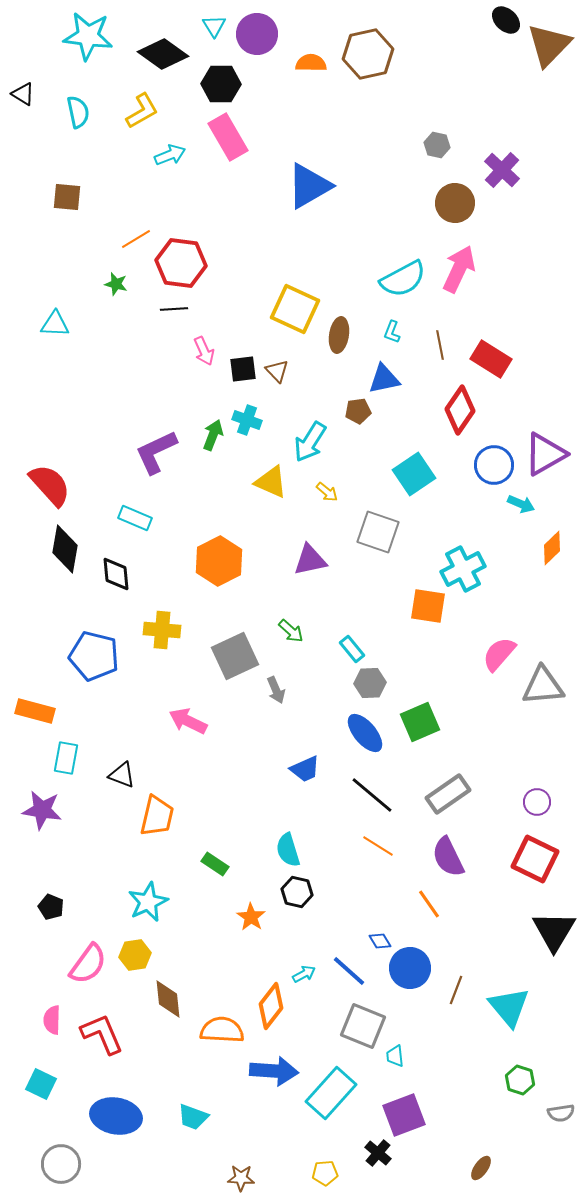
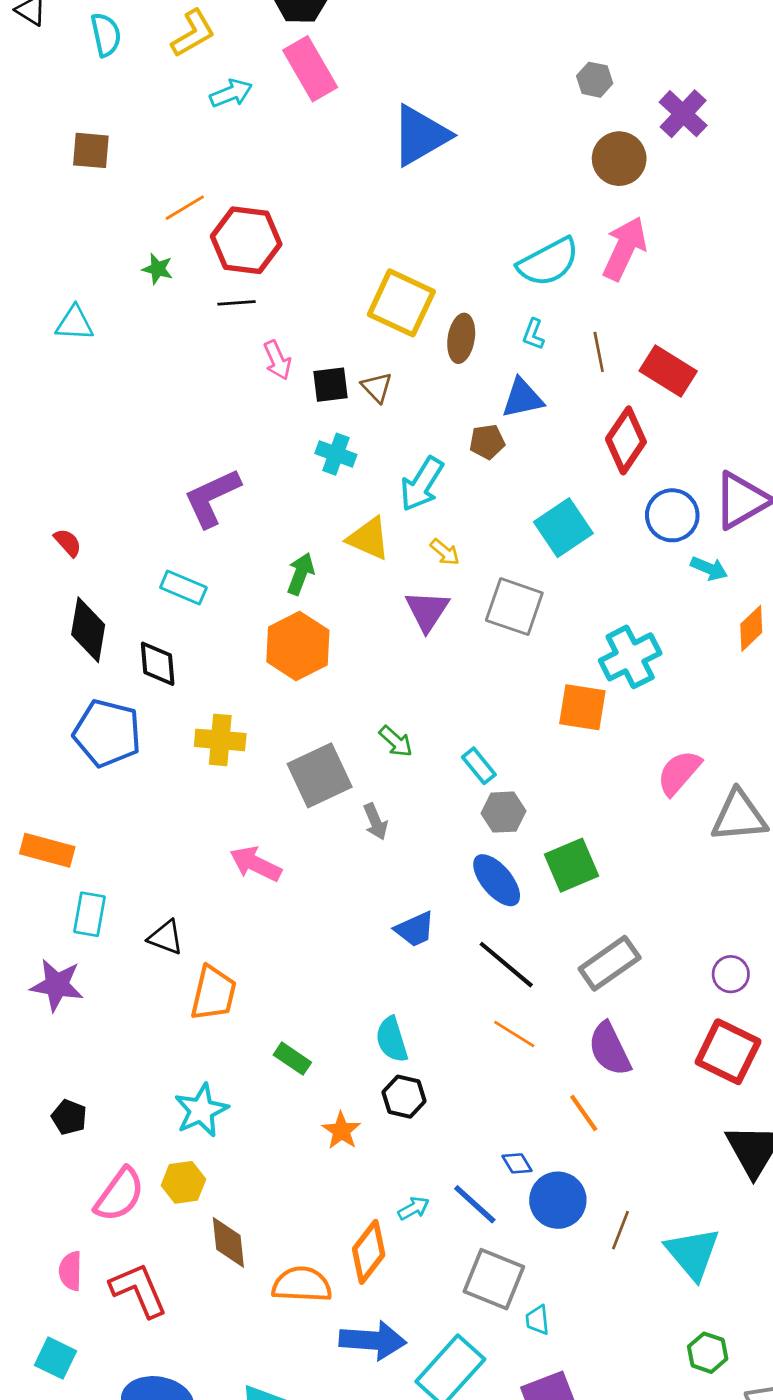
green arrow: (213, 435) -> (301, 574), moved
red semicircle: (50, 485) -> (68, 543), size x0.5
purple triangle: (310, 560) -> (427, 611), moved, turned -45
blue pentagon: (94, 656) -> (107, 733), moved

